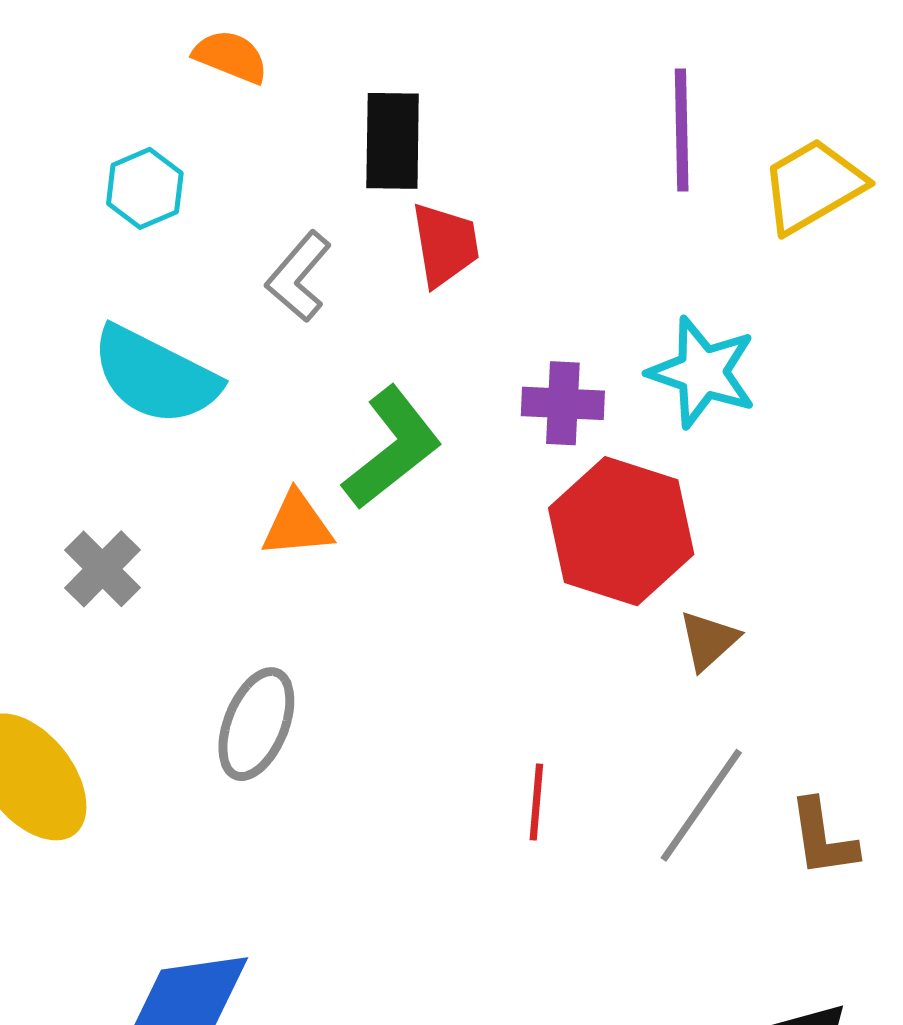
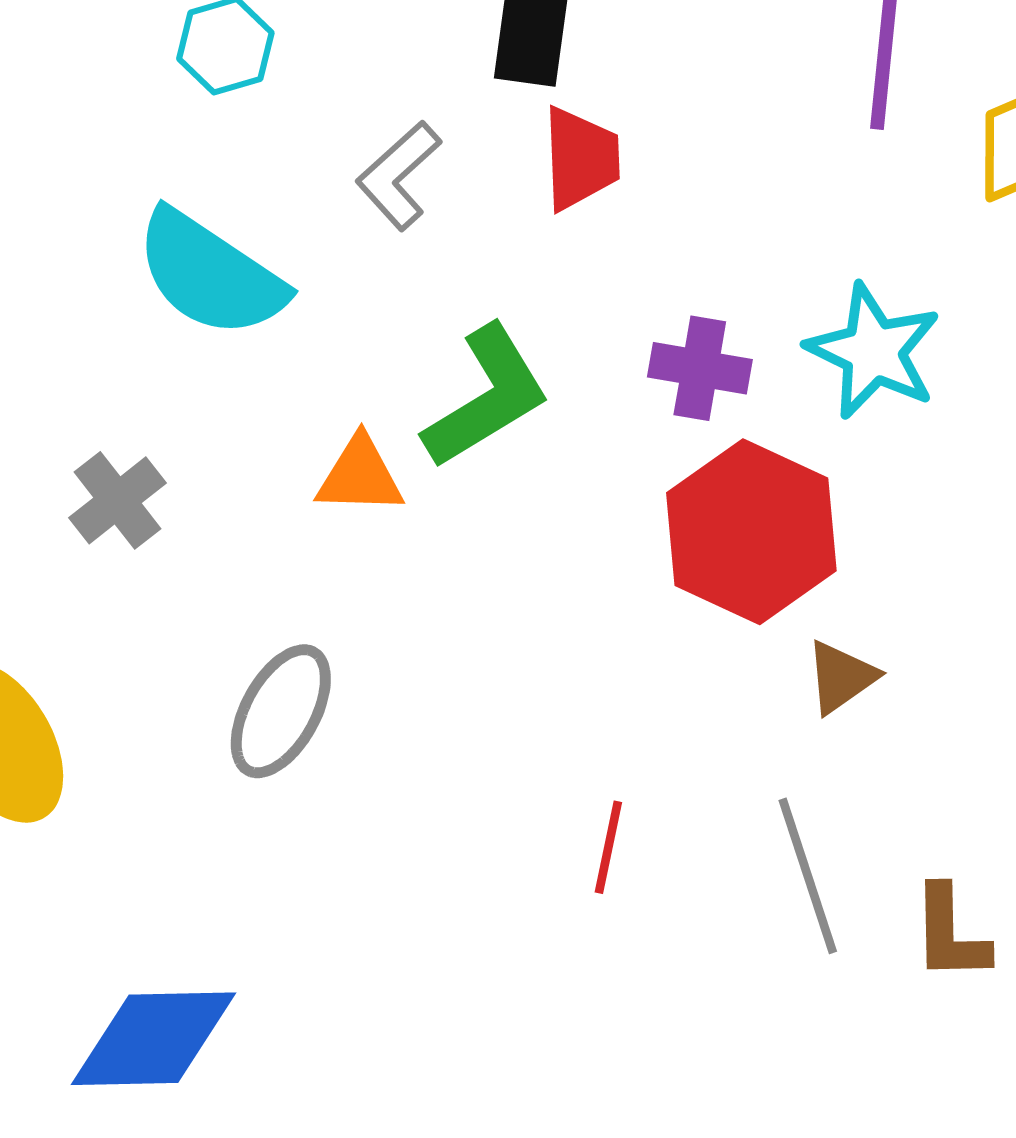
gray line: (701, 805) -> (808, 876), turned -60

